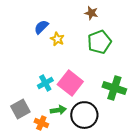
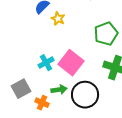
green pentagon: (99, 42) -> (106, 34), moved

